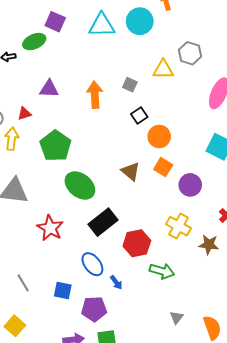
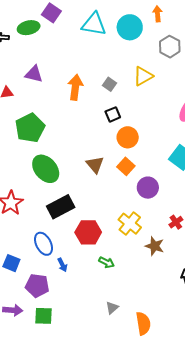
gray hexagon: (190, 53) -> (170, 47), moved
yellow triangle: (163, 70) -> (143, 76), turned -40
green arrow: (162, 271) -> (107, 262), size x0.7

